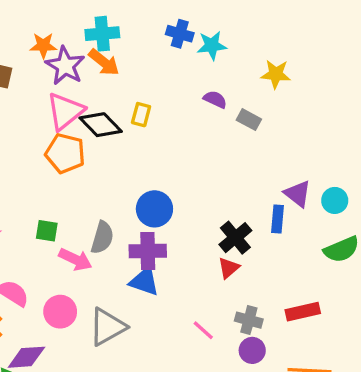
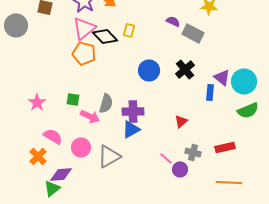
gray rectangle: (249, 120) -> (193, 33), size x1.5
cyan circle: (335, 200) -> (244, 81), size x1.6
blue circle: (154, 209) -> (149, 70), moved
black cross: (235, 238) -> (185, 69), moved
blue triangle: (144, 281) -> (131, 129), turned -48
purple circle: (252, 350) -> (180, 169), moved

